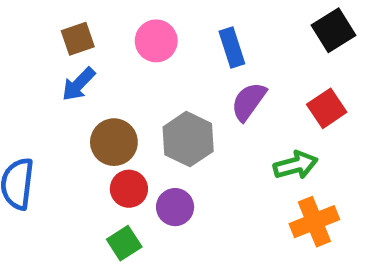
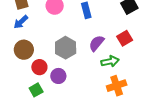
purple semicircle: (249, 101) -> (97, 43), moved
brown circle: (114, 142) -> (24, 50), moved

